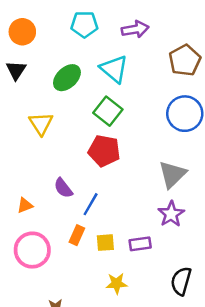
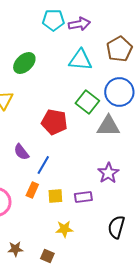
cyan pentagon: (84, 24) -> (53, 20), moved
cyan triangle: (114, 69) -> (80, 60), moved, turned -35
green square: (108, 111) -> (87, 102), moved
gray triangle: (172, 174) -> (108, 126), moved, turned 45

